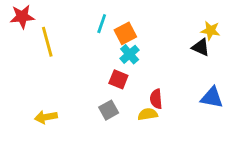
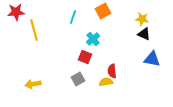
yellow star: (210, 31) -> (142, 19), moved
orange square: (125, 33) -> (103, 11), moved
blue triangle: (212, 98) -> (152, 59), moved

